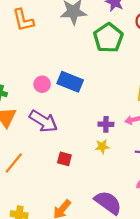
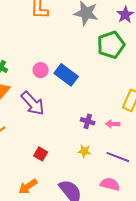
yellow star: (102, 147) -> (84, 151), moved
red square: (64, 159) -> (41, 154), moved

